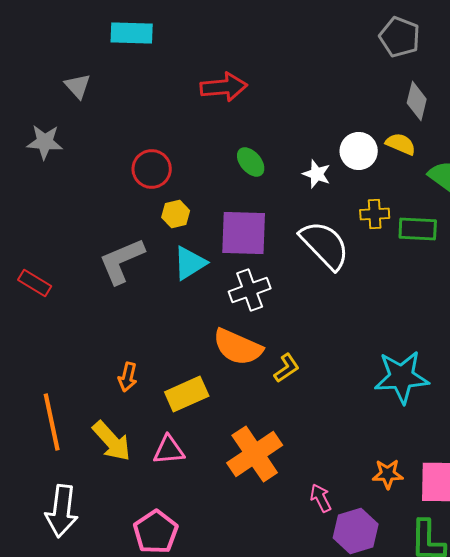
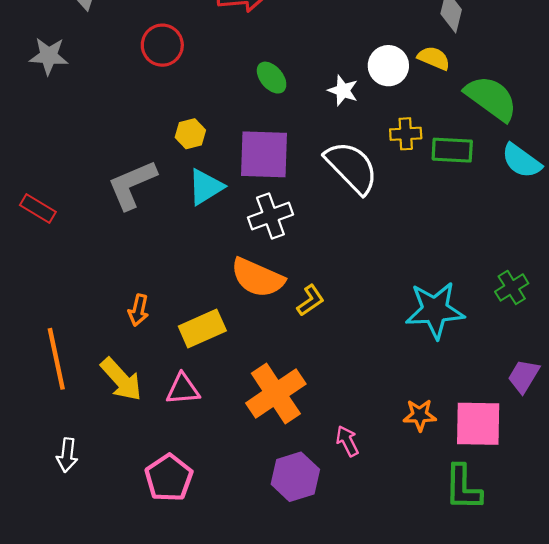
red circle: (152, 169) -> (162, 45), moved
white arrow: (62, 511) -> (67, 455), size x0.6
purple hexagon: (356, 531) -> (295, 477), moved

